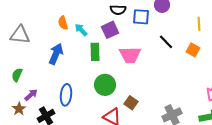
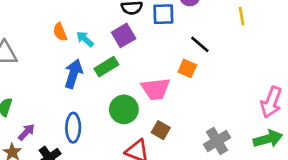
orange square: (193, 50) -> (187, 68), moved
green rectangle: (95, 52) -> (106, 67), turned 66
blue arrow: (56, 54) -> (73, 74), moved
pink trapezoid: (130, 55) -> (156, 89), moved

